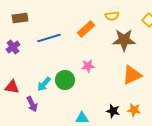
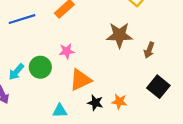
brown star: (124, 40) -> (119, 35), moved
orange triangle: (132, 75) -> (80, 80), moved

